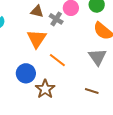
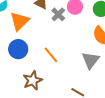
orange triangle: (37, 39) -> (20, 21), moved
blue circle: (26, 73) -> (18, 49), moved

